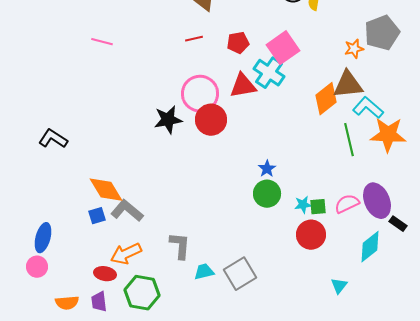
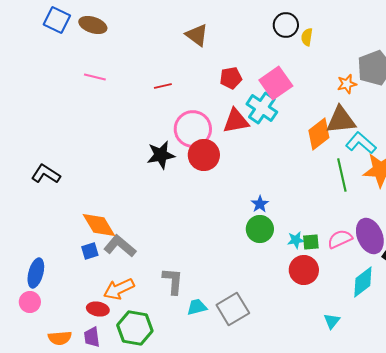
red line: (194, 39) -> (163, 86), moved

